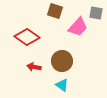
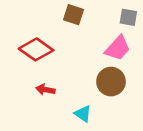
pink trapezoid: (78, 27) -> (118, 48), moved
brown circle: (62, 61) -> (111, 82), moved

